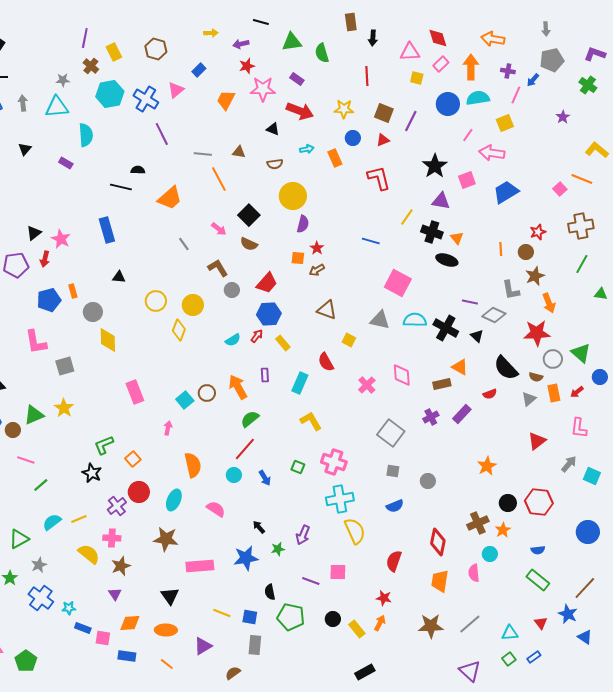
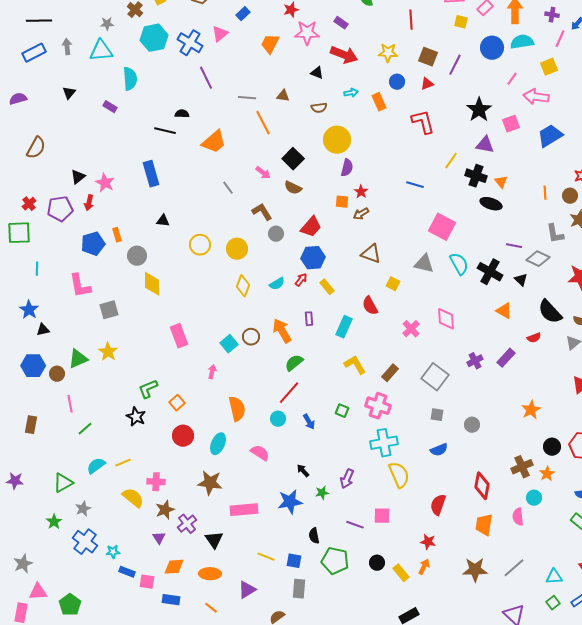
cyan semicircle: (415, 320) -> (459, 264), turned 60
yellow diamond: (179, 330) -> (243, 286), moved
brown rectangle: (442, 384) -> (390, 373), moved, turned -36
pink line: (26, 460) -> (70, 404), turned 60
purple cross: (117, 506) -> (187, 524), moved

